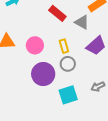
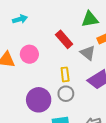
pink circle: (35, 45) -> (29, 54), moved

